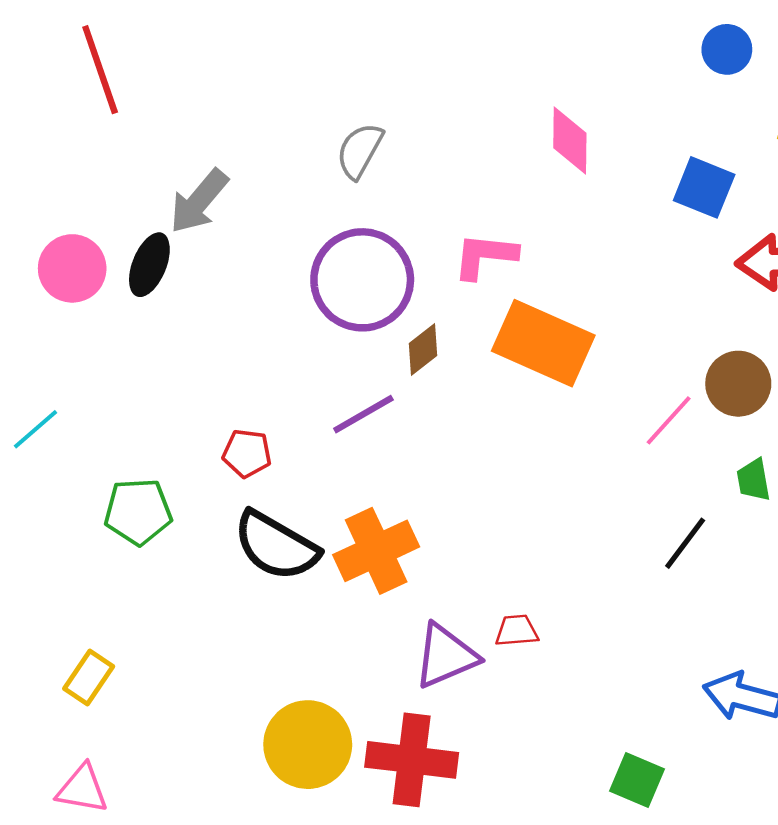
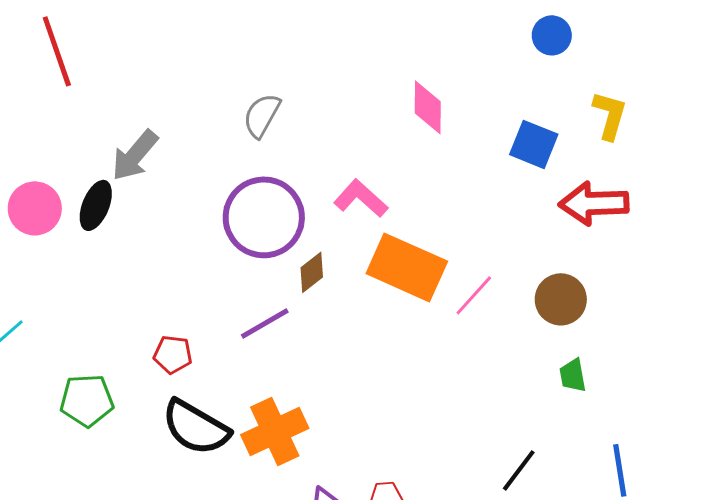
pink L-shape: (485, 256) -> (361, 198), turned 36
pink line: (669, 420) -> (474, 295), moved
black line: (685, 543) -> (519, 470), moved

